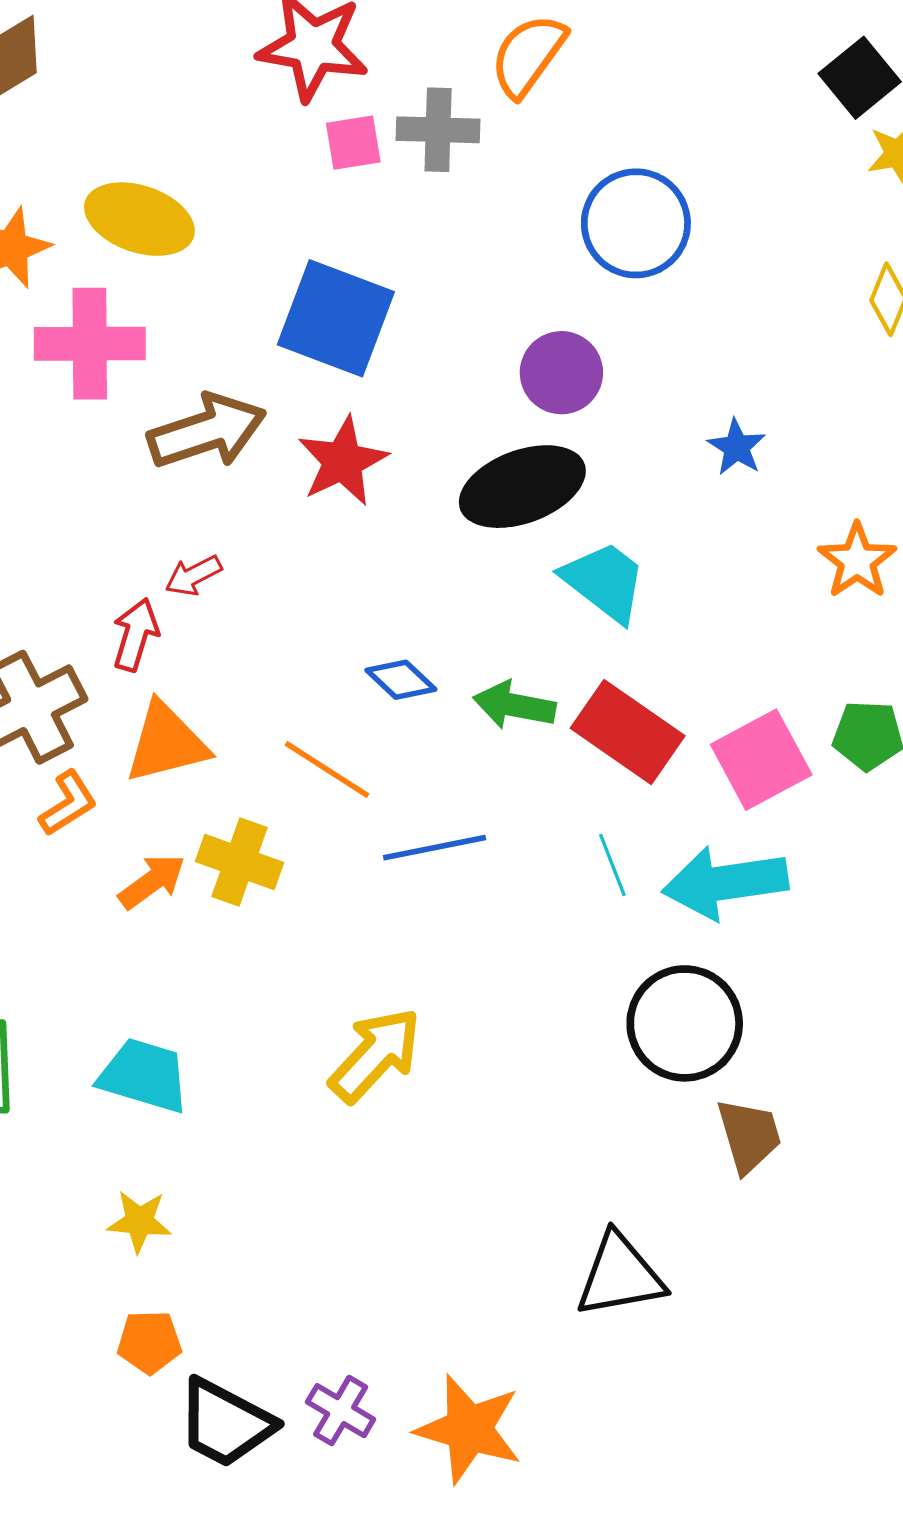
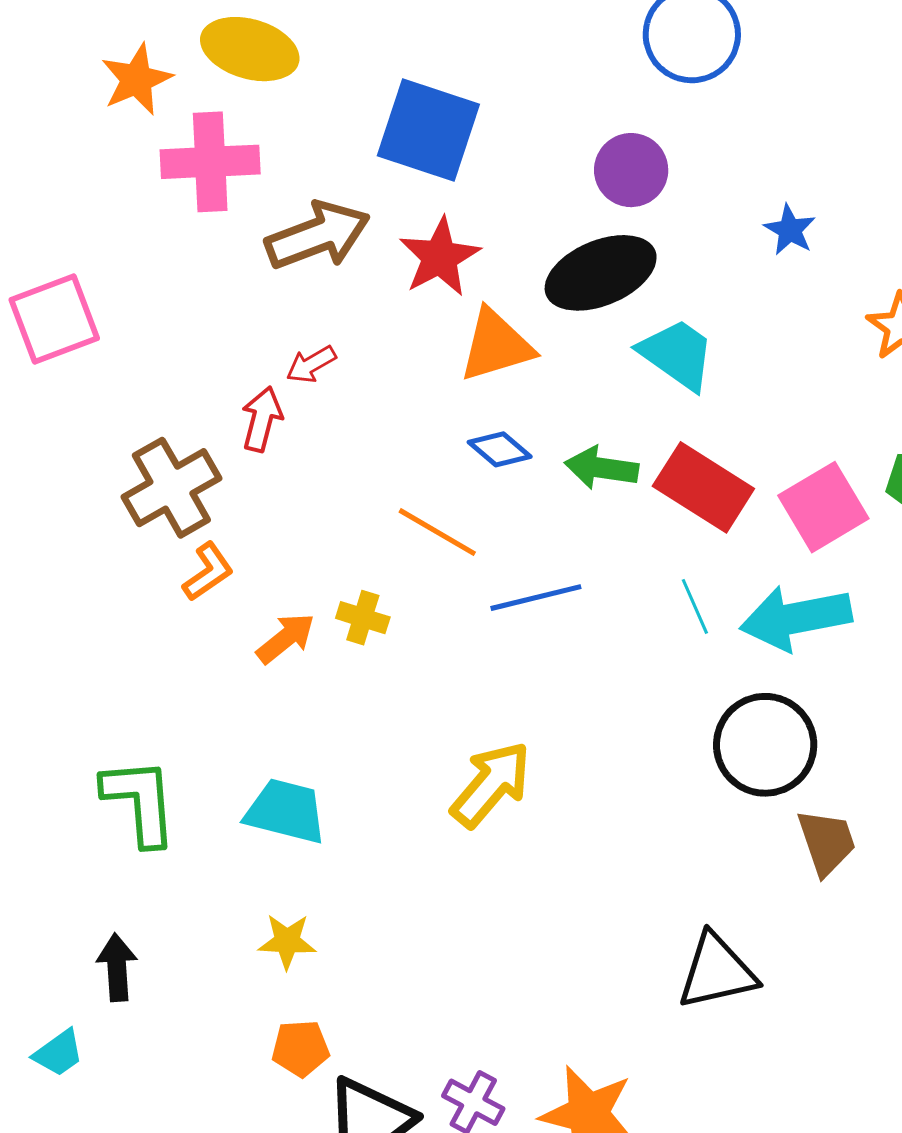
orange triangle: (166, 743) -> (496, 345), moved
yellow cross: (239, 862) -> (363, 618), size x0.7

